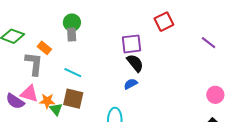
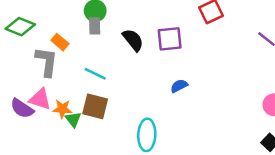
black semicircle: (135, 63) -> (133, 40), moved
blue semicircle: (131, 84) -> (179, 86), moved

